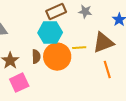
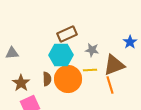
gray star: (85, 12) -> (92, 50), moved
orange line: (107, 70) -> (110, 85), moved

